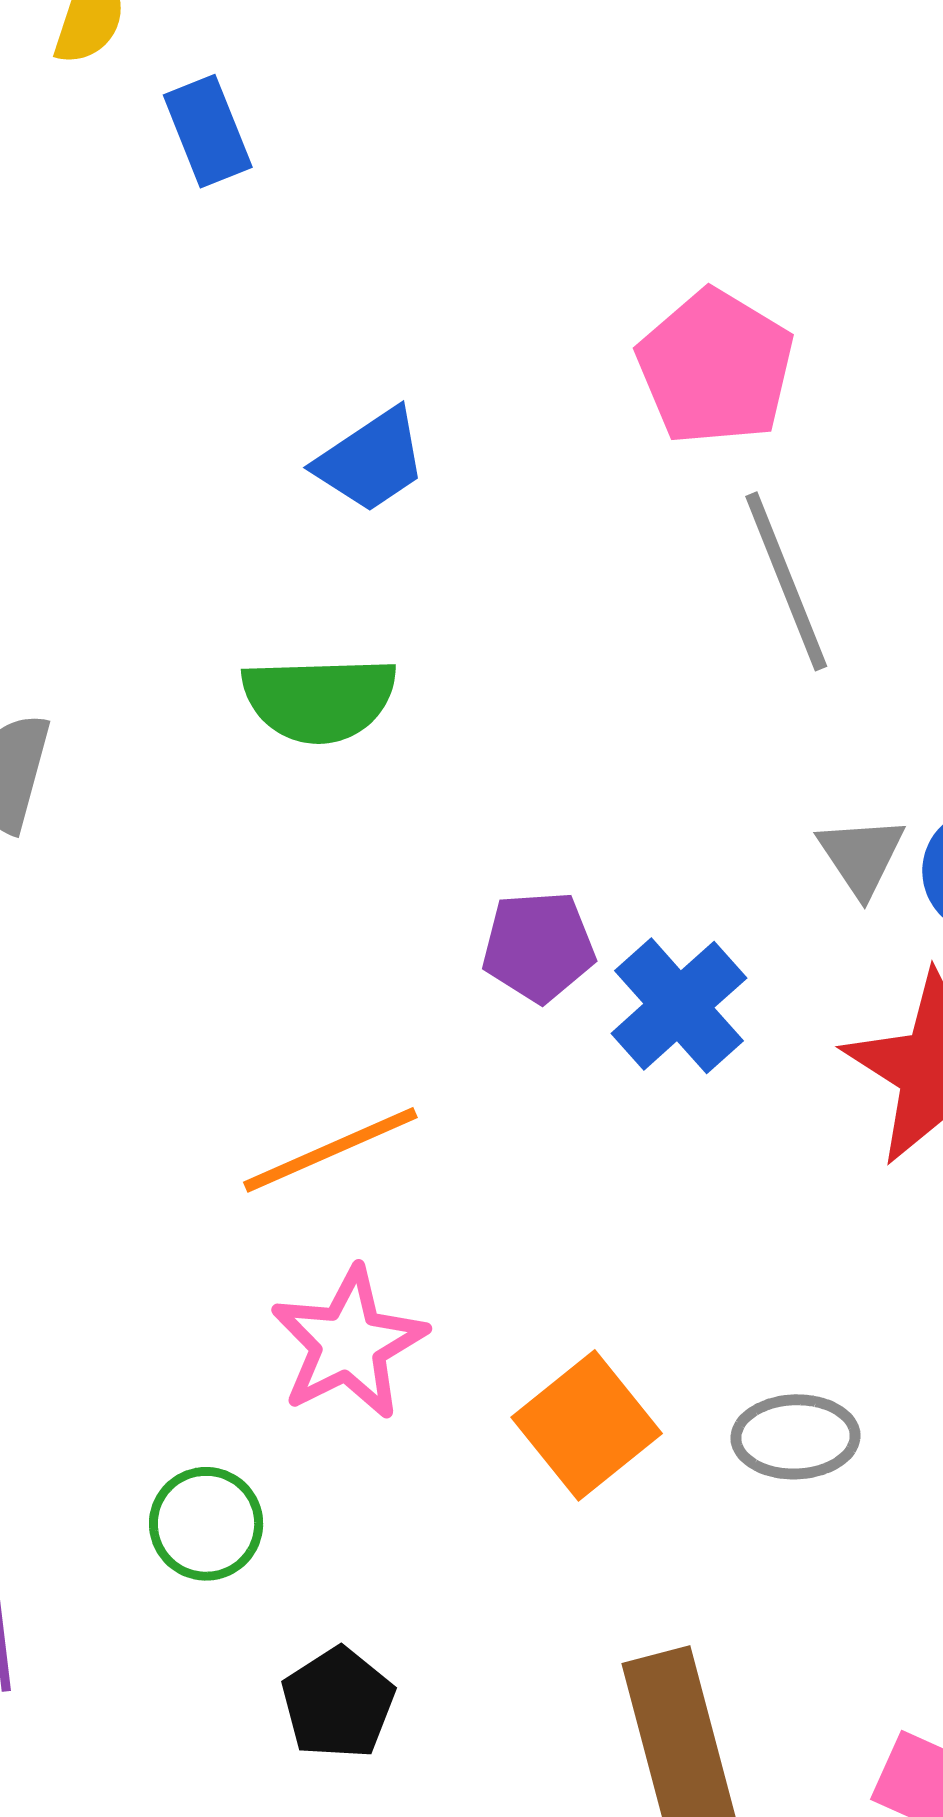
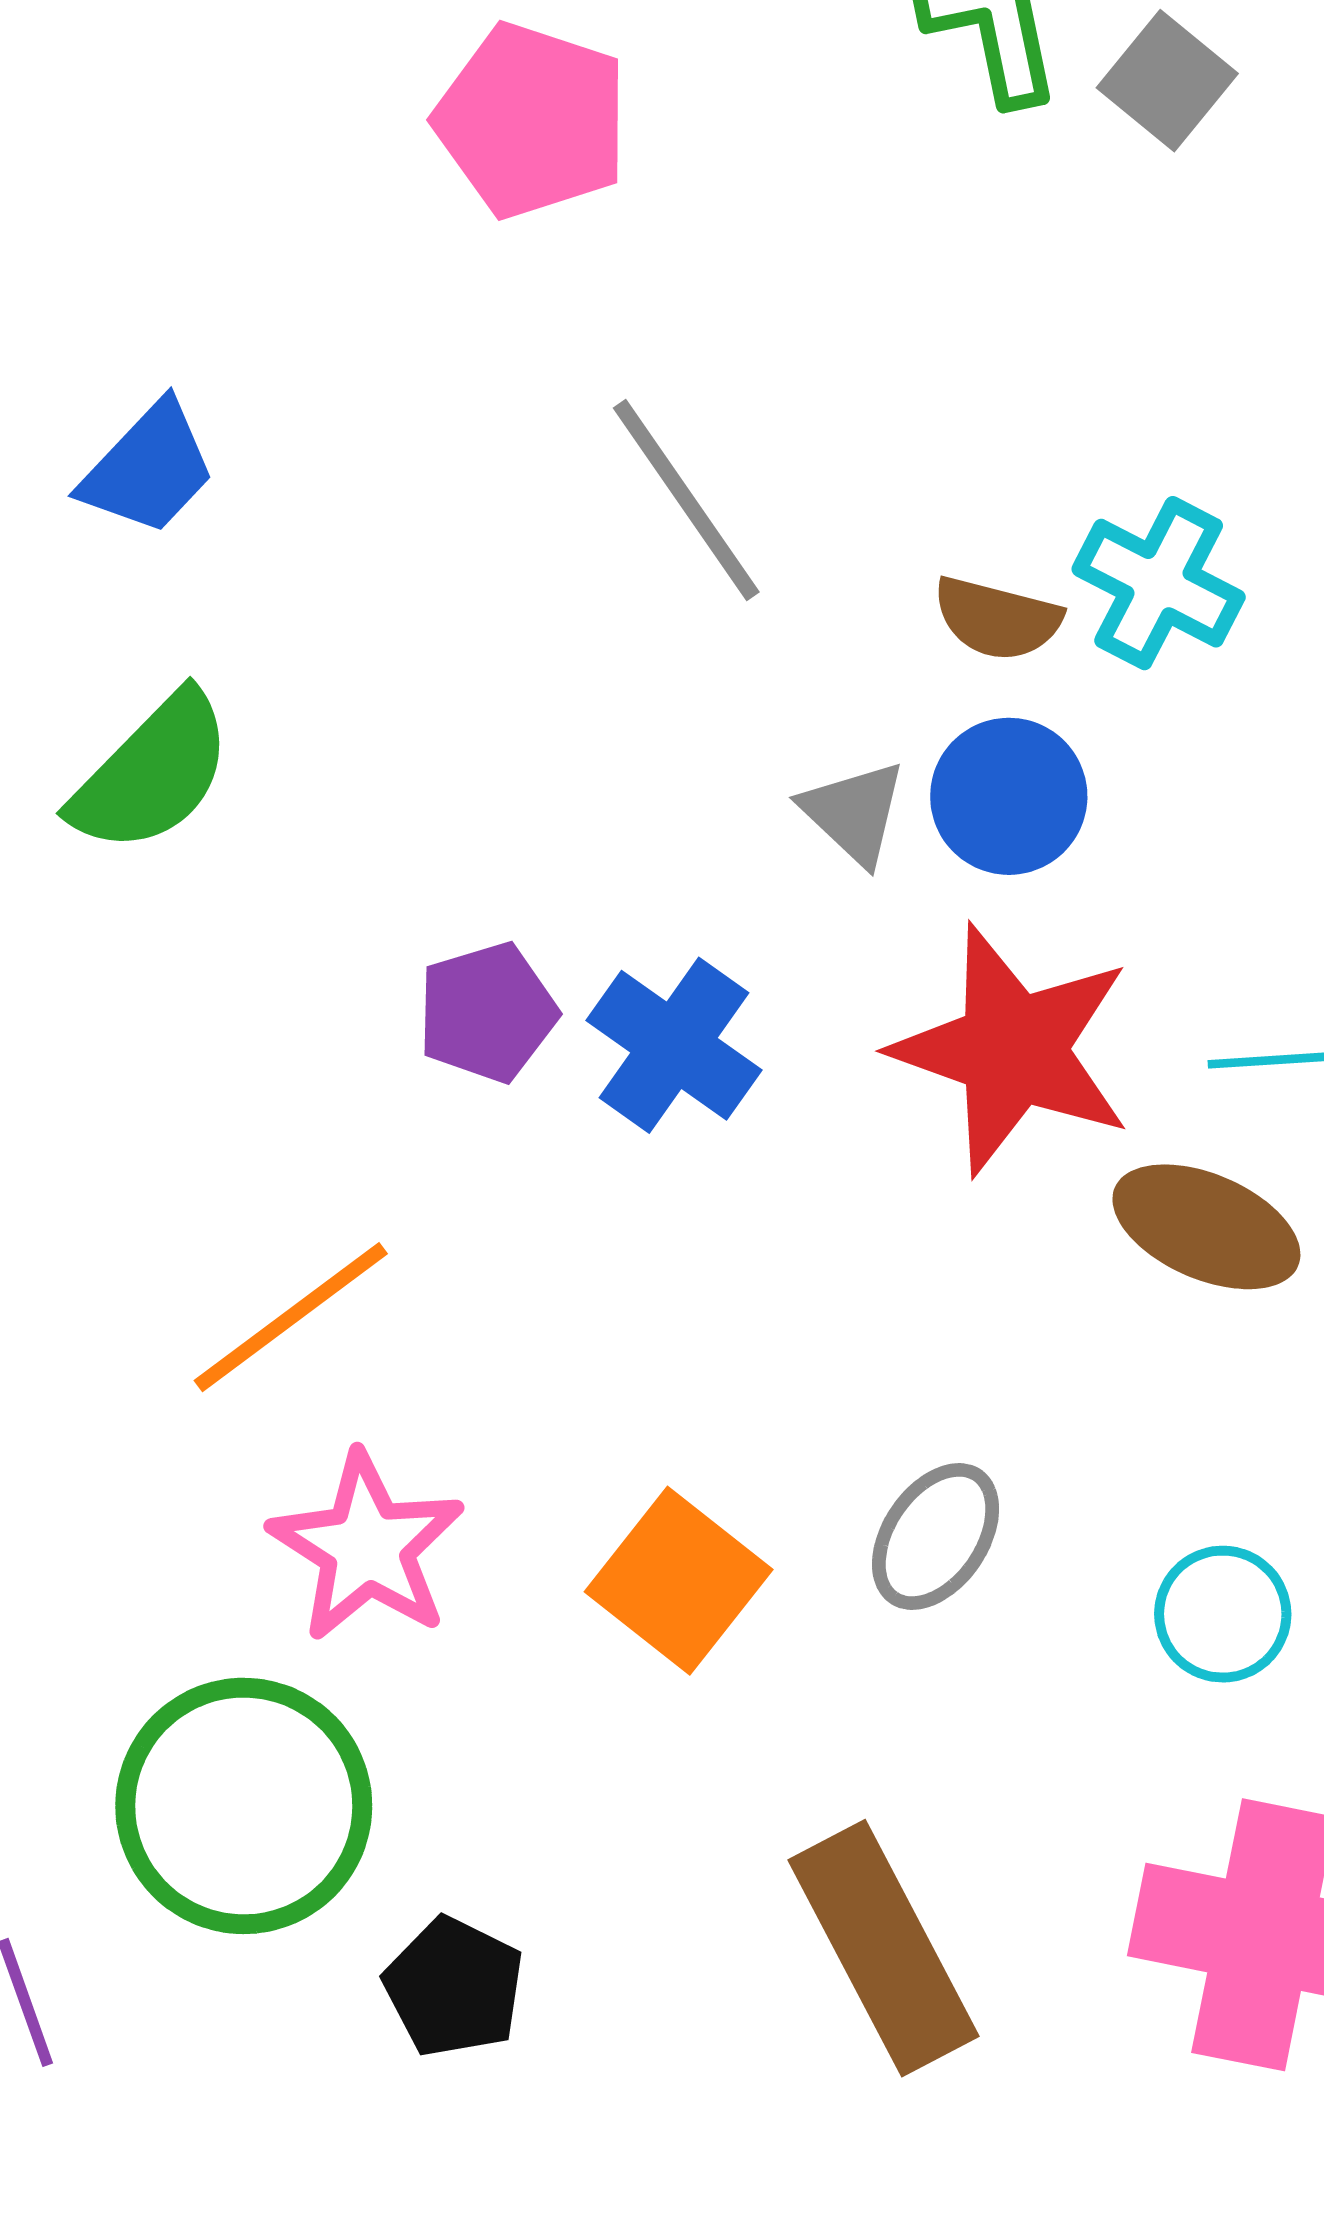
pink pentagon: (715, 367) -> (532, 120), moved
green semicircle: (319, 699) -> (152, 773), turned -31
gray ellipse: (795, 1437) -> (936, 1536), turned -41
green circle: (206, 1524) -> (244, 1806), size x1.8

